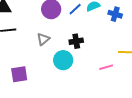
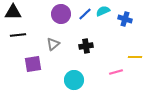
cyan circle: (63, 60) -> (74, 80), moved
purple square: (19, 74) -> (33, 64), moved

